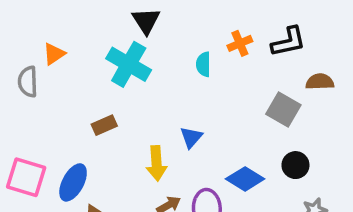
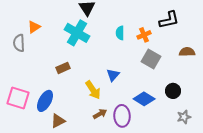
orange cross: (240, 43) -> (144, 35), moved
brown semicircle: (320, 82) -> (187, 52), moved
gray square: (283, 109) -> (151, 59), moved
yellow arrow: (156, 163) -> (93, 90), turned -30

